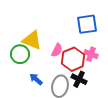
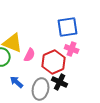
pink semicircle: (57, 50) -> (30, 55), moved
pink cross: (91, 54) -> (72, 49), moved

